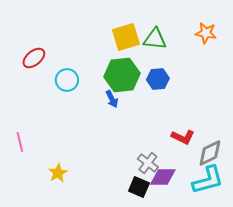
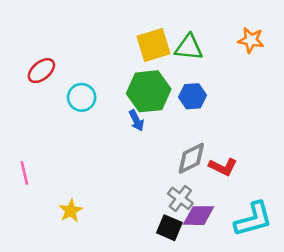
gray diamond: (210, 153) -> (191, 158), moved

